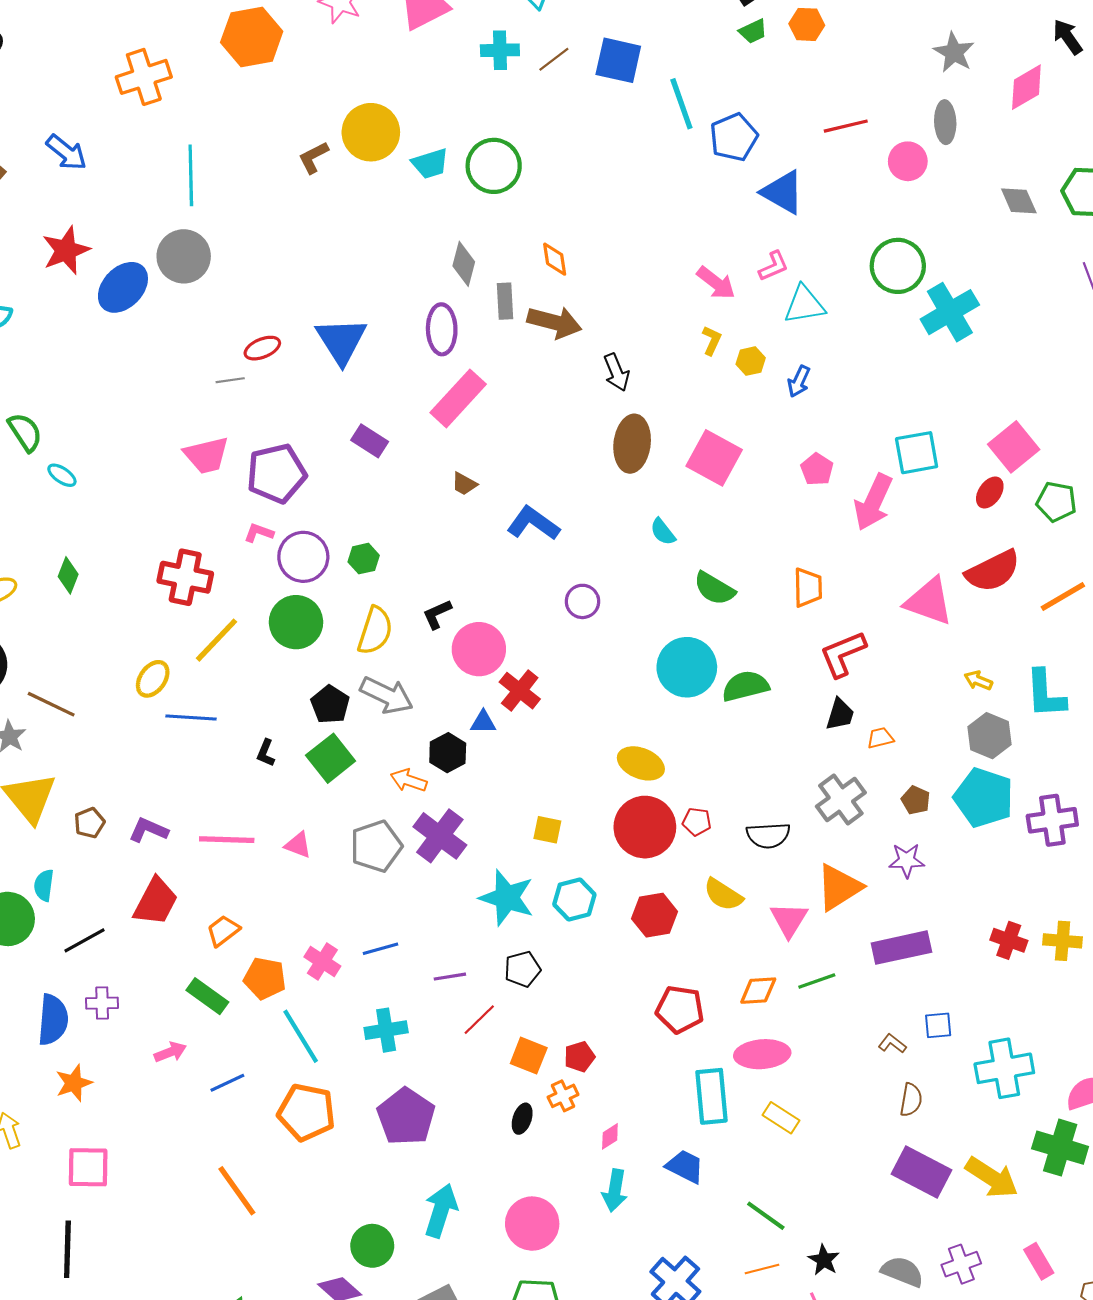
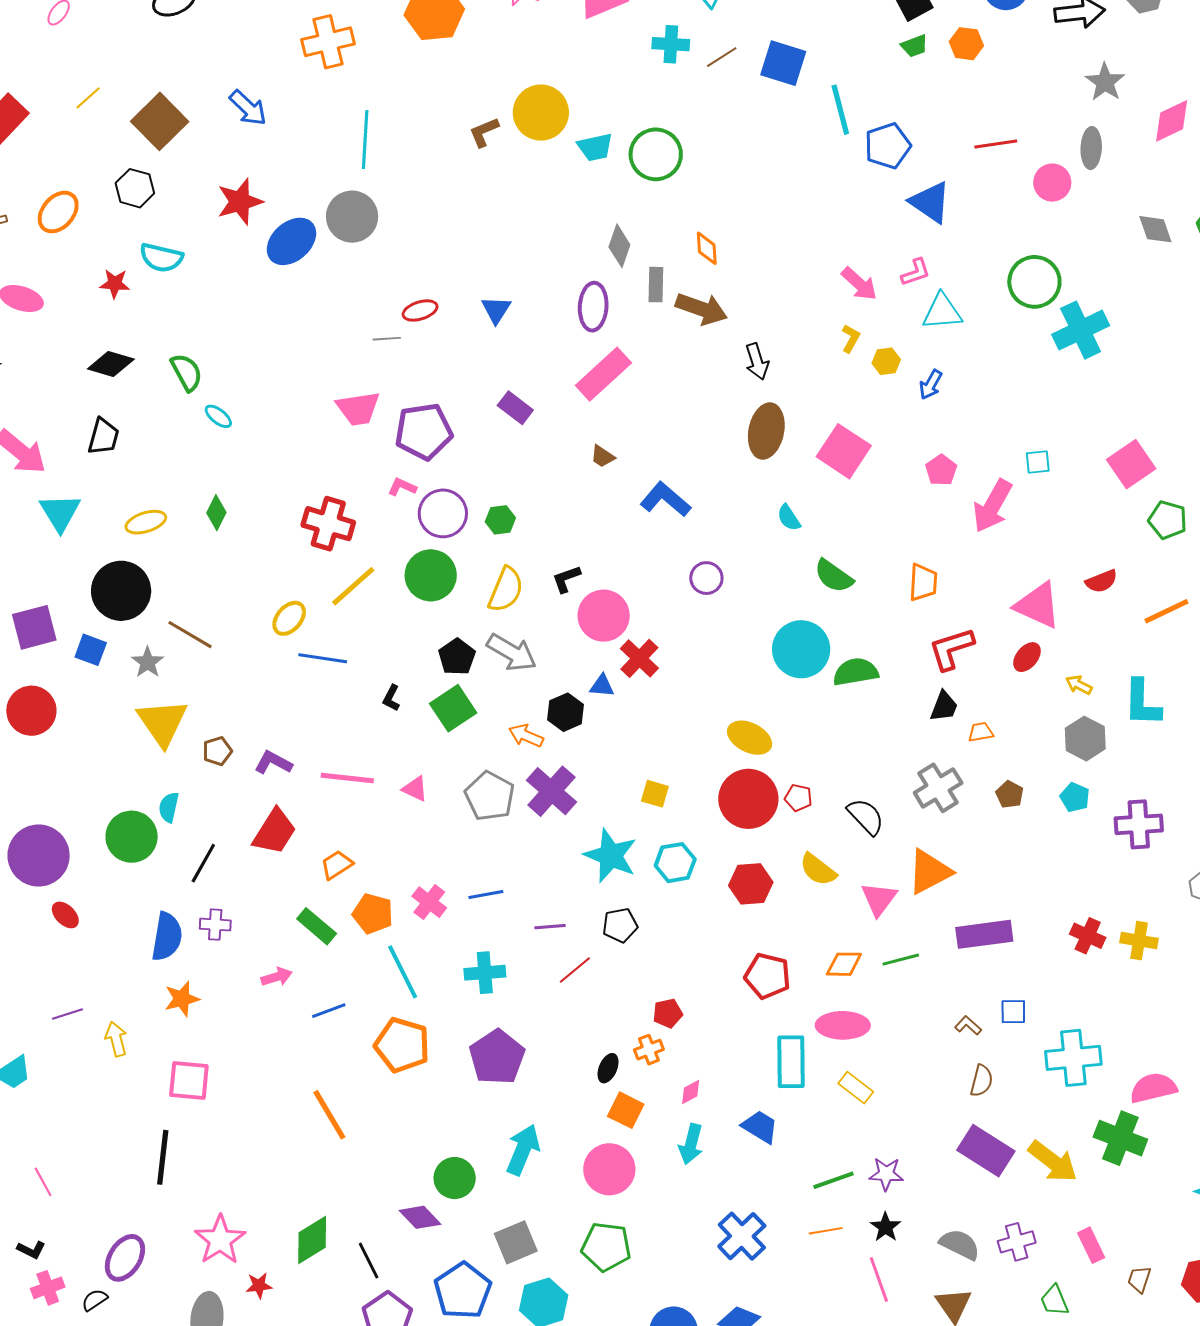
blue triangle: (341, 341) -> (496, 310), size x0.6
cyan square: (917, 453) -> (1038, 462), size x0.6
red ellipse: (990, 493) -> (1027, 657), moved
red semicircle: (993, 571) -> (1101, 581), size x0.6
cyan pentagon: (984, 798) -> (1075, 797), size x0.5
black semicircle: (768, 835) -> (866, 816), turned -135
gray pentagon: (376, 846) -> (490, 796), turned -30
purple star: (907, 860) -> (886, 1174), moved
black line: (85, 940) -> (203, 863), turned -36
orange square: (529, 1056) -> (626, 1110), moved
green line: (766, 1216) -> (833, 1180), turned -60

